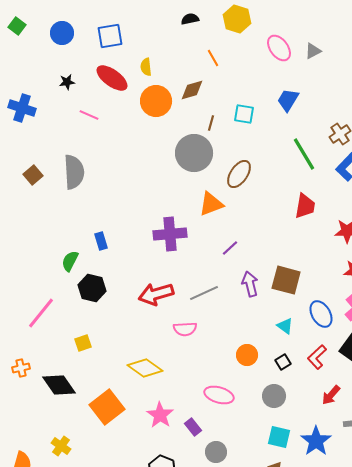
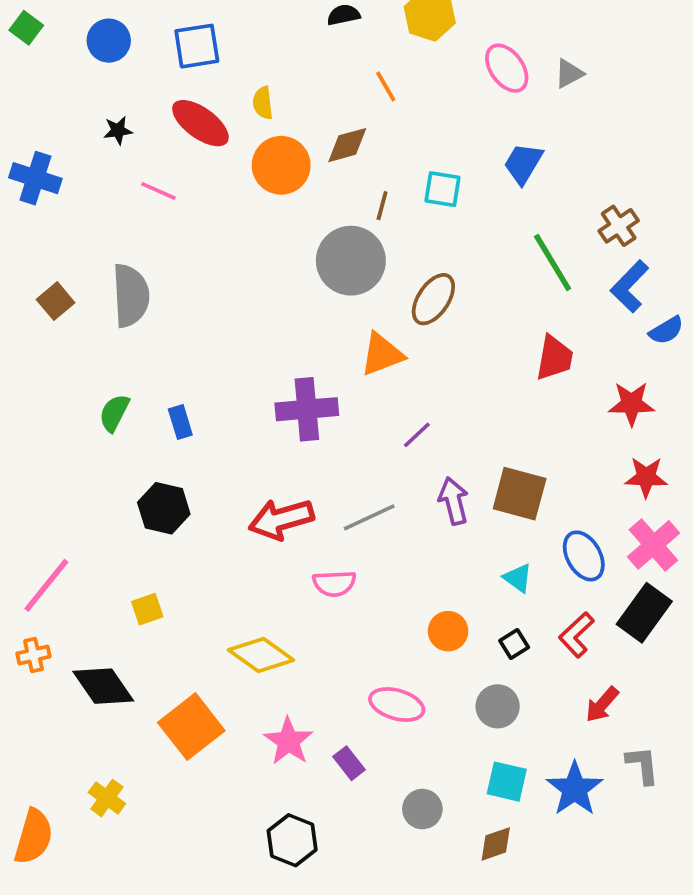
green semicircle: (70, 261) -> (114, 413), moved
pink line: (41, 313) -> (46, 585), moved
gray circle: (216, 452) -> (422, 809), moved

